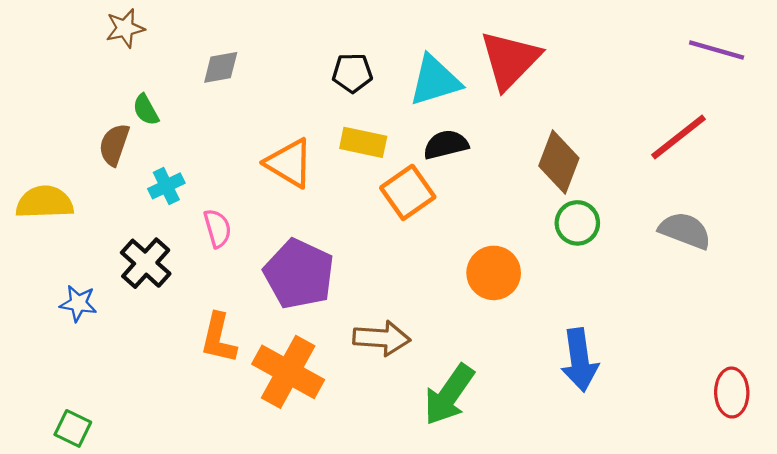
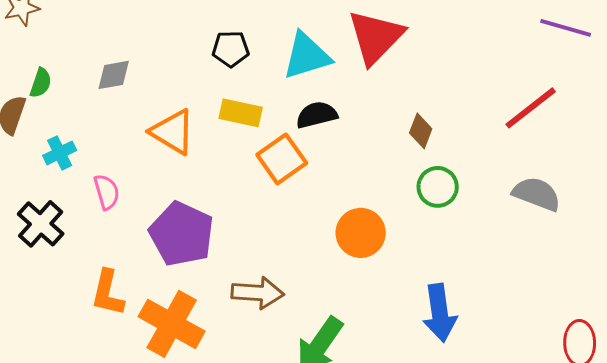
gray diamond: (221, 67) -> (114, 75), moved
green semicircle: (146, 110) -> (41, 83), turned -132
brown diamond: (559, 162) -> (421, 131), size x0.6

